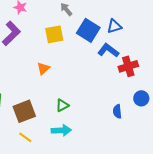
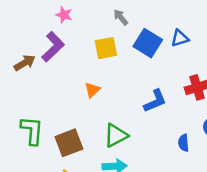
blue L-shape: (108, 50) -> (155, 101), moved, turned 120
green triangle: (62, 105) -> (116, 135), size x1.5

